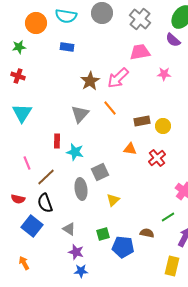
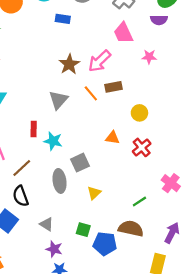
purple semicircle: (173, 40) -> (159, 20), turned -42
blue rectangle: (67, 47) -> (63, 19), moved
pink trapezoid: (140, 52) -> (123, 33), turned -105
brown rectangle: (142, 121) -> (114, 87), moved
yellow circle: (163, 126) -> (139, 113), moved
green line: (168, 217) -> (139, 201), moved
brown semicircle: (147, 233) -> (131, 229), size x1.6
green square: (103, 234) -> (83, 230), turned 32

